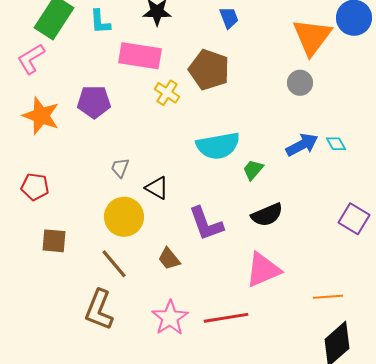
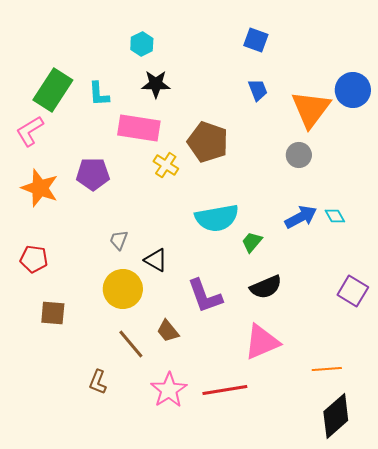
blue trapezoid: (229, 18) -> (258, 90), moved
brown line: (114, 264) -> (131, 344), moved
brown L-shape: (99, 310) -> (98, 382), size x0.6

